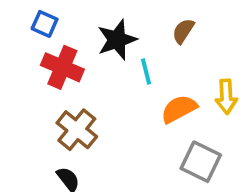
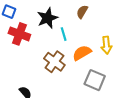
brown cross: (77, 130) -> (54, 62), moved

